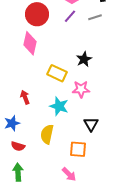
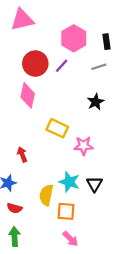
purple line: (70, 16) -> (62, 66), moved
black star: (84, 59) -> (96, 102), moved
cyan star: (59, 106) -> (69, 182), moved
orange square: (78, 149) -> (66, 211), moved

